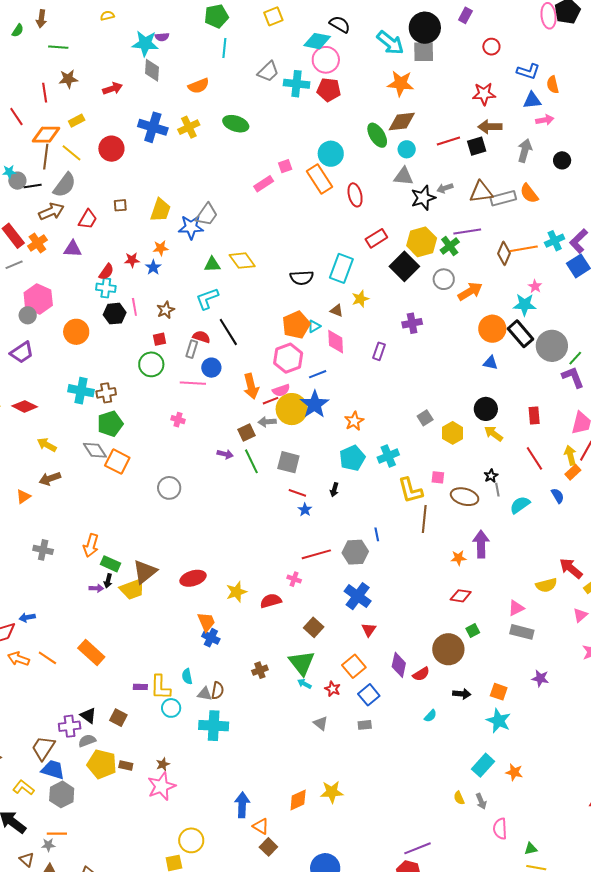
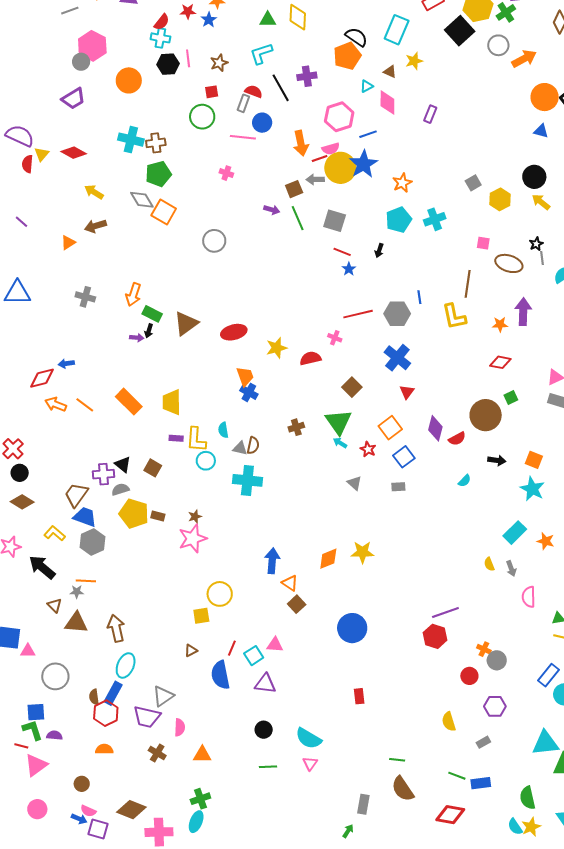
yellow diamond: (242, 261) -> (298, 17), turned 36
black semicircle: (302, 278) -> (356, 37), turned -145
purple cross: (412, 323) -> (307, 76), moved
orange pentagon: (296, 325) -> (347, 56), moved
yellow L-shape: (410, 490) -> (454, 317), moved
yellow trapezoid: (132, 589) -> (172, 402), moved, turned 108

